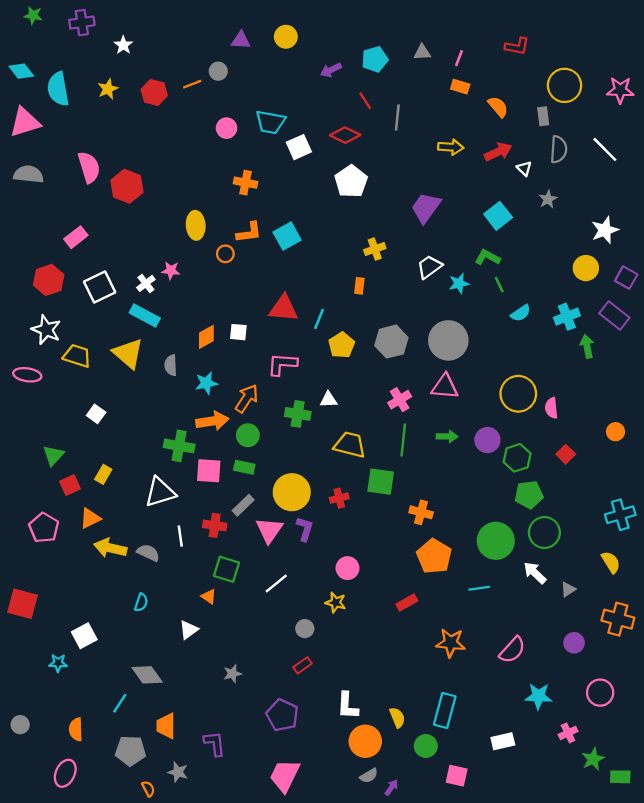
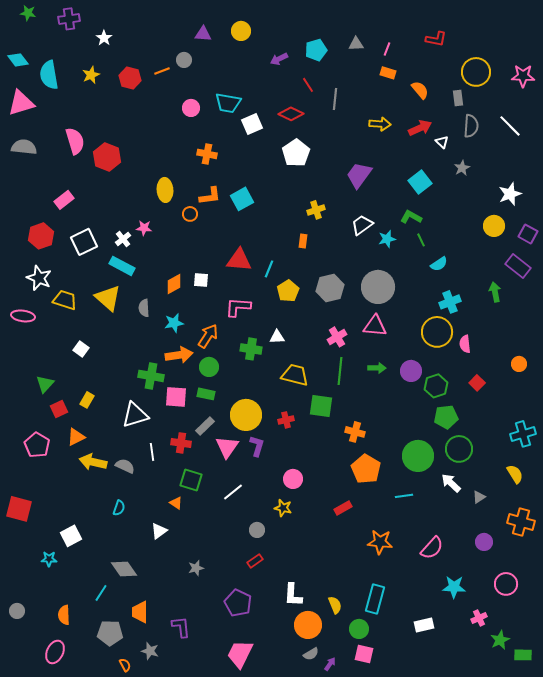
cyan cross: (567, 317) -> (450, 302), moved
pink square: (457, 776) -> (364, 654), moved

